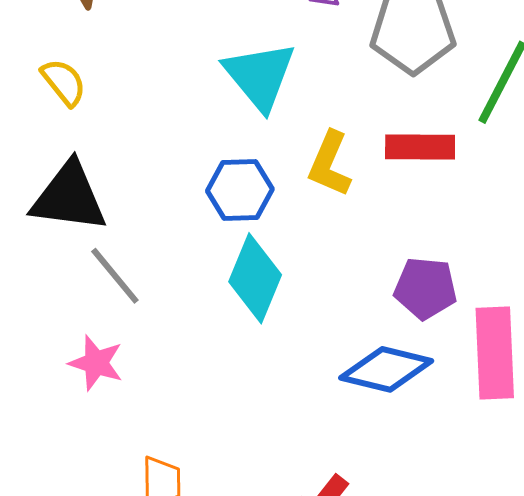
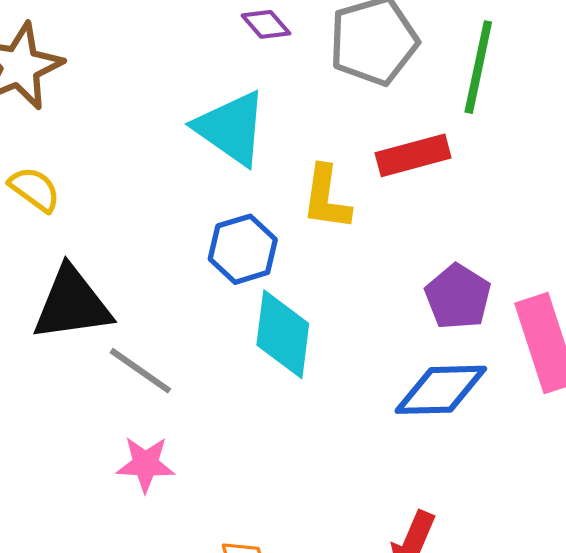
purple pentagon: (425, 288) -> (458, 297), turned -30

